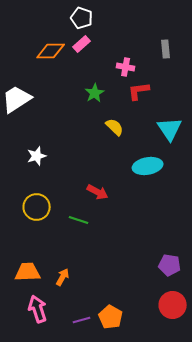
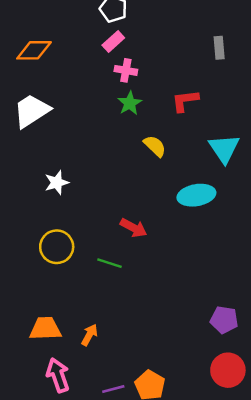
orange diamond: (51, 51) -> (34, 50), moved
pink cross: (126, 67) -> (126, 70), moved

